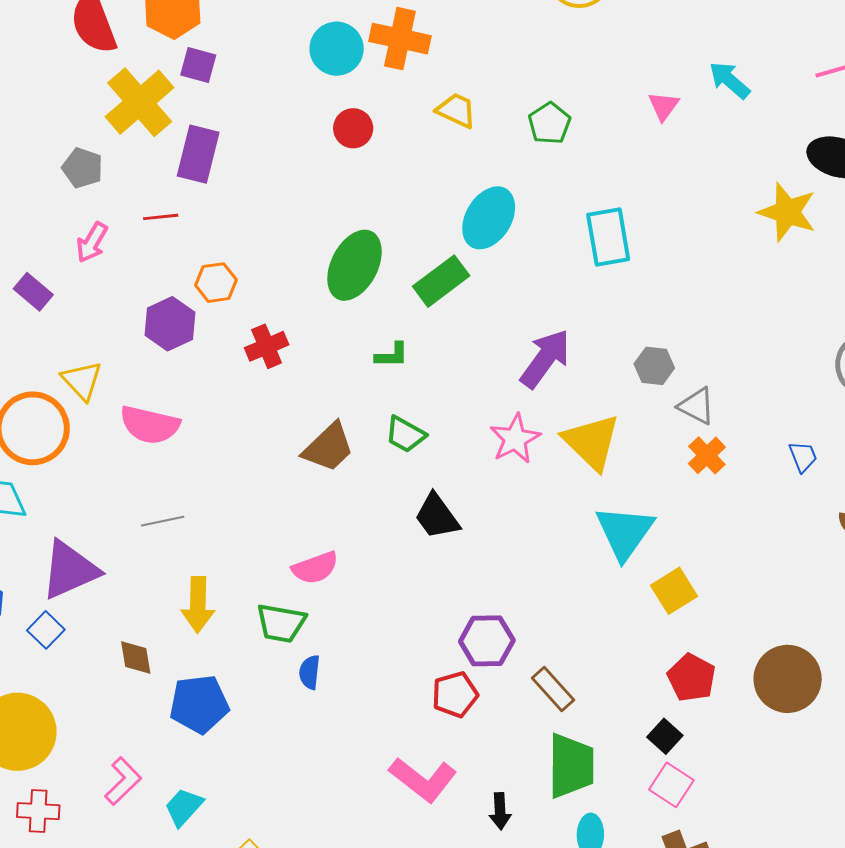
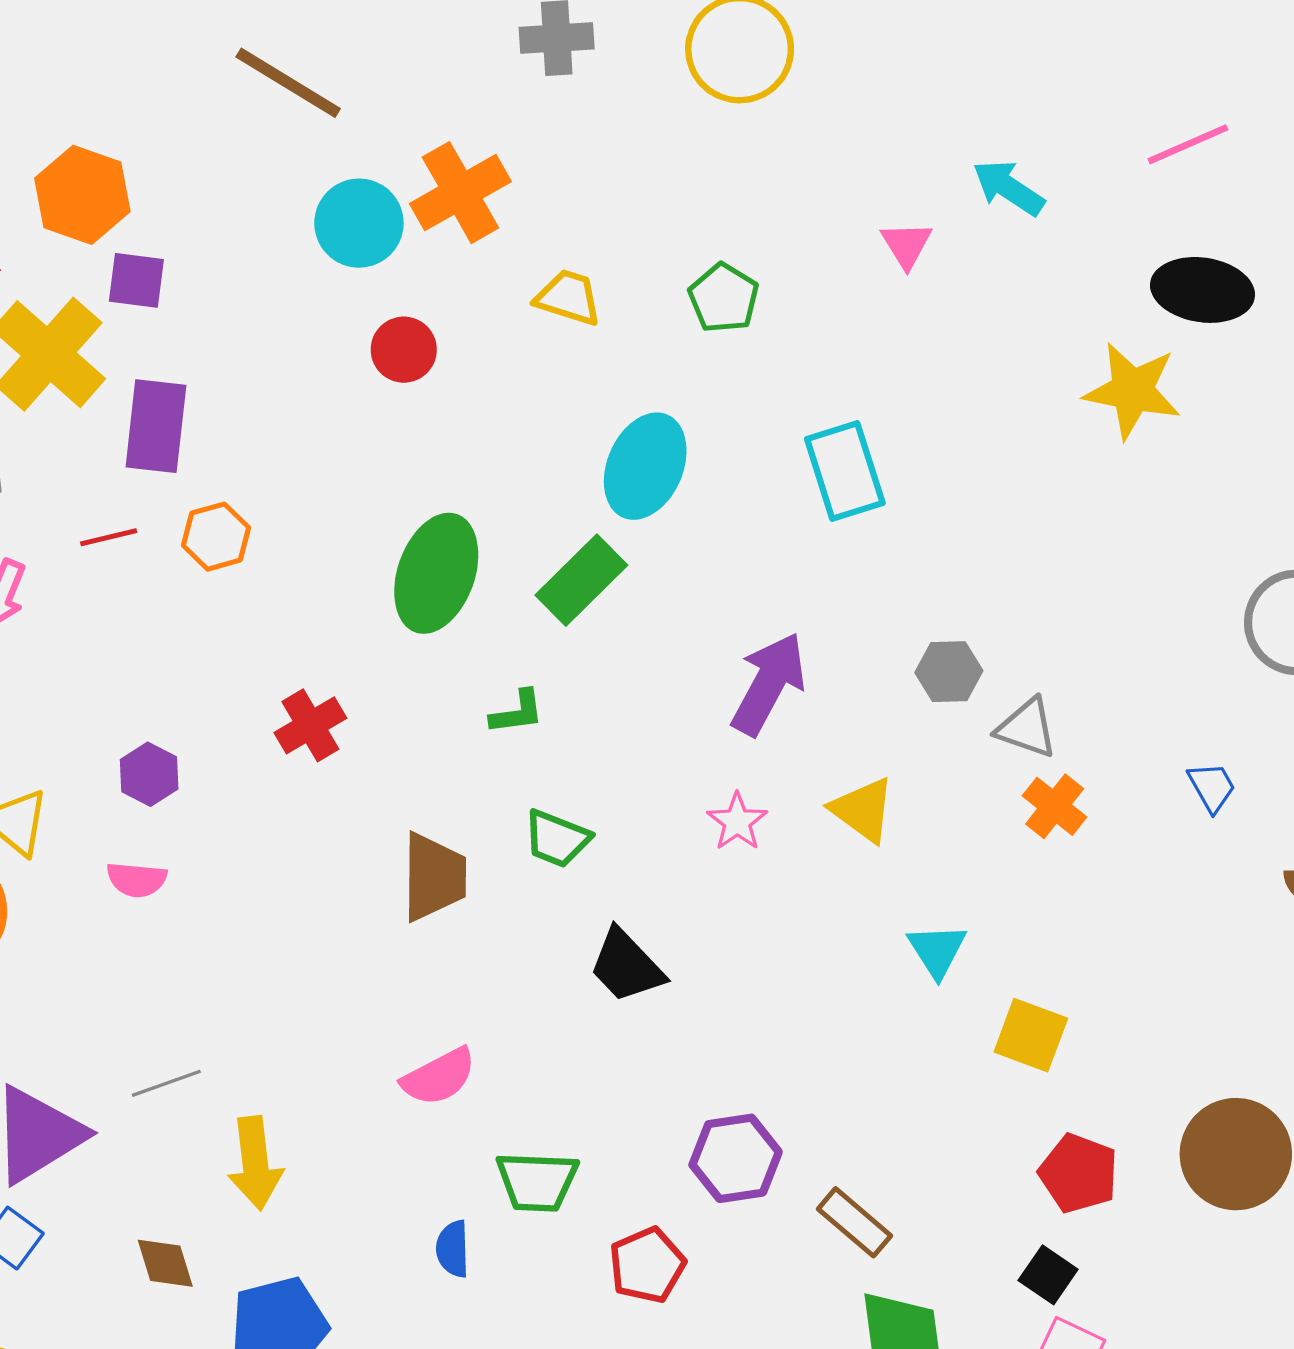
orange cross: (400, 39) -> (460, 193), turned -34
orange hexagon: (216, 283) -> (216, 537), moved
purple hexagon: (170, 324) -> (149, 774), moved, size x0.7
pink semicircle: (150, 425) -> (137, 880), size x0.6
pink star: (515, 439) -> (737, 822), size x0.7
yellow triangle: (592, 442) -> (863, 810), size x0.7
brown trapezoid: (328, 447) -> (434, 877), turned -38
gray line: (163, 521) -> (166, 1083), moved
cyan triangle: (625, 532) -> (937, 950), size x0.6
yellow square: (674, 591) -> (1031, 1035), turned -30
green trapezoid: (281, 623) -> (537, 1182), moved
red pentagon: (455, 694) -> (647, 1265), moved

